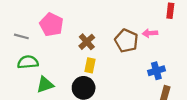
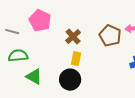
green triangle: (45, 85) -> (34, 77), turned 48

